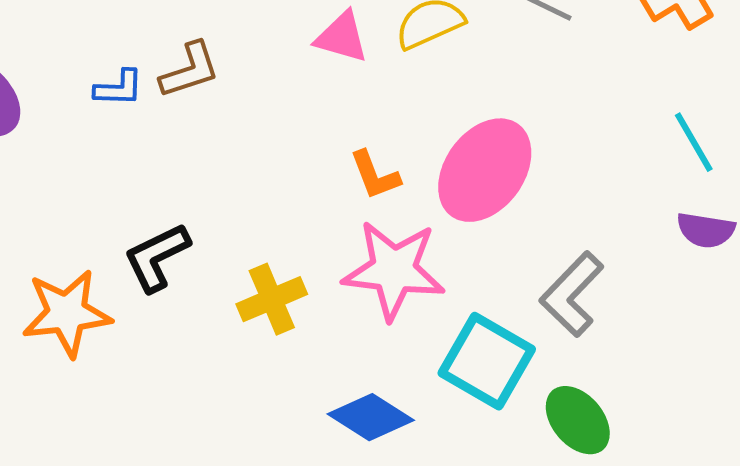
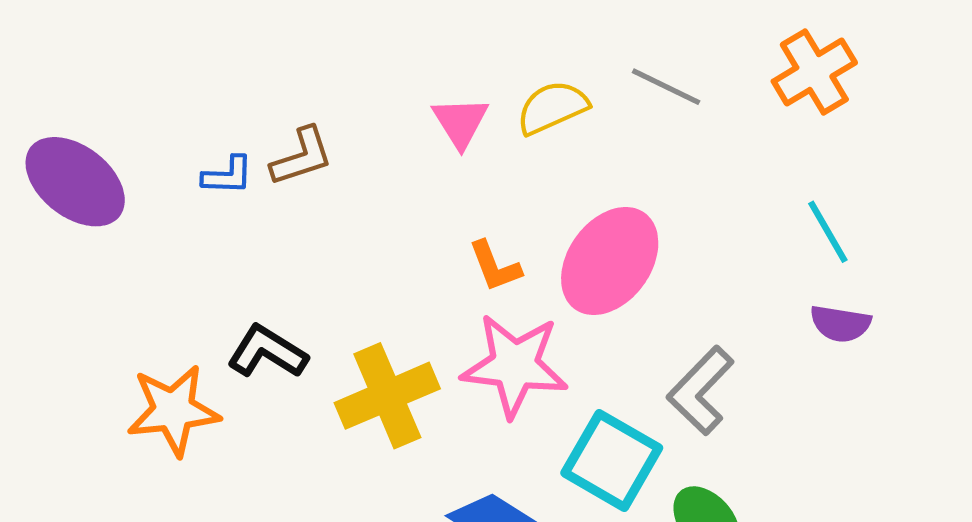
pink triangle: (342, 37) -> (460, 122), turned 42
black L-shape: (157, 257) -> (267, 352), turned 58
yellow cross: (272, 299) -> (387, 396), size x1.4

